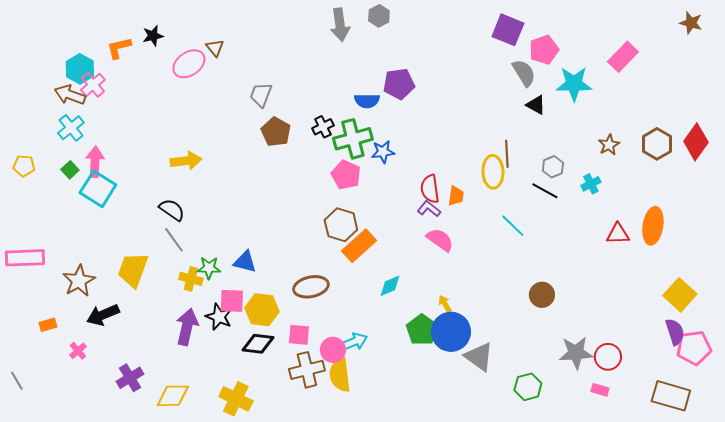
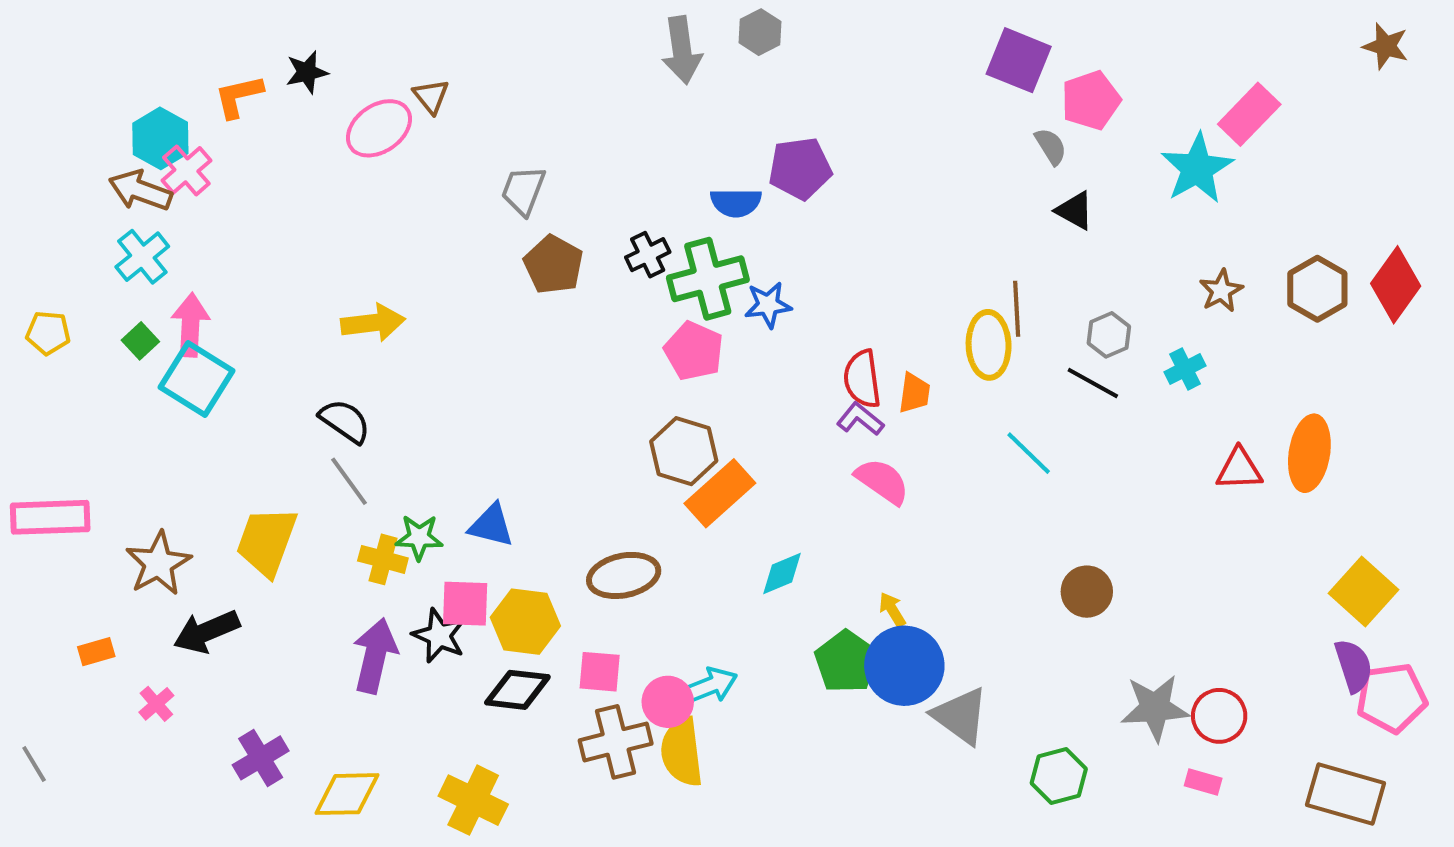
gray semicircle: (524, 73) -> (1051, 146), size x0.7
cyan star: (574, 84) -> (1197, 168), moved, turned -30

